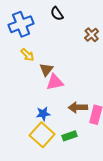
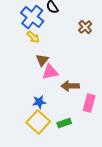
blue cross: (21, 24) -> (32, 17), moved, turned -30
yellow arrow: (27, 55) -> (33, 37), moved
brown arrow: (78, 107) -> (70, 86), moved

